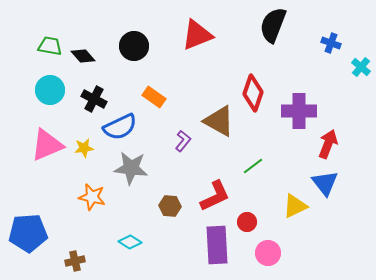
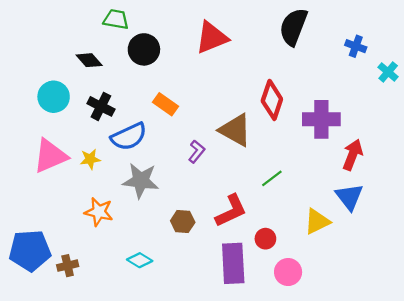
green trapezoid: (50, 46) -> (116, 19), moved
brown cross: (75, 261) -> (68, 266), moved

